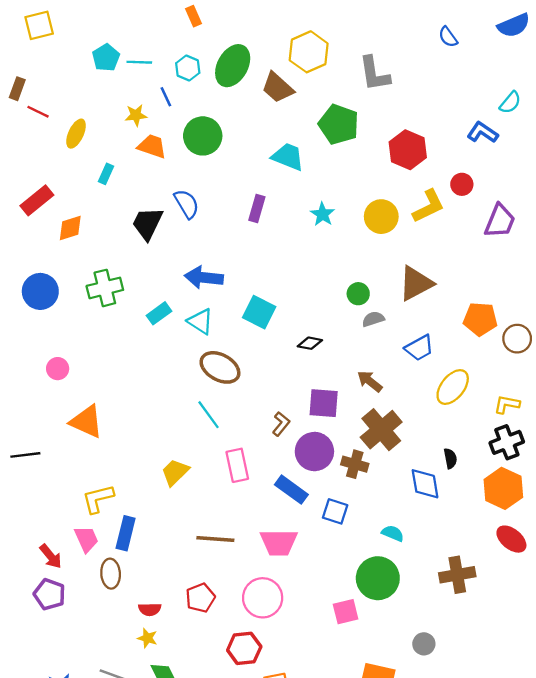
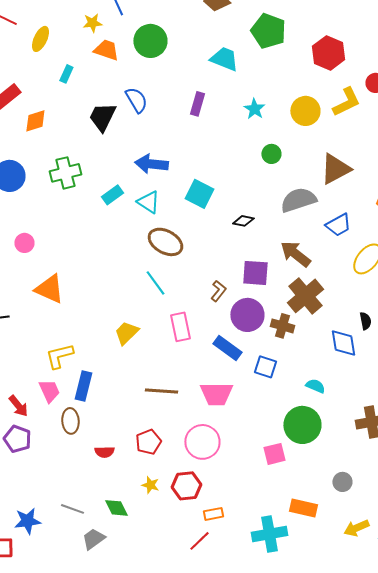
green circle: (358, 294) -> (271, 154), moved
gray semicircle: (373, 319) -> (298, 200), size x1.8
brown arrow: (370, 381) -> (295, 254), size x1.4
yellow star: (147, 638) -> (150, 485), moved

